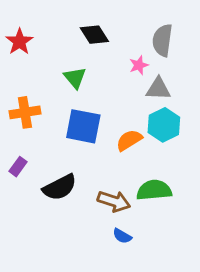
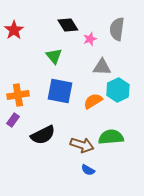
pink star: (139, 65) -> (90, 39), moved
gray triangle: (158, 89) -> (102, 67), moved
orange cross: (25, 112) -> (18, 95), moved

